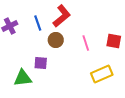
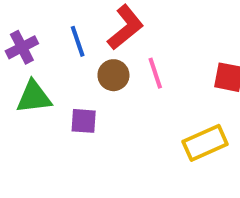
pink line: (86, 43) -> (155, 73), moved
green triangle: (23, 78) -> (34, 97), moved

